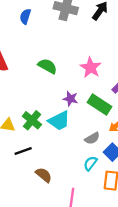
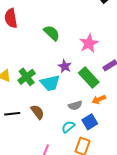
black line: (23, 151) -> (12, 114), moved
brown semicircle: (44, 175) -> (37, 112), moved

